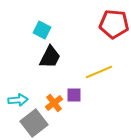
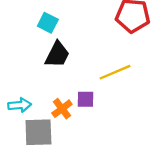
gray square: (34, 123) -> (38, 132), turned 36

